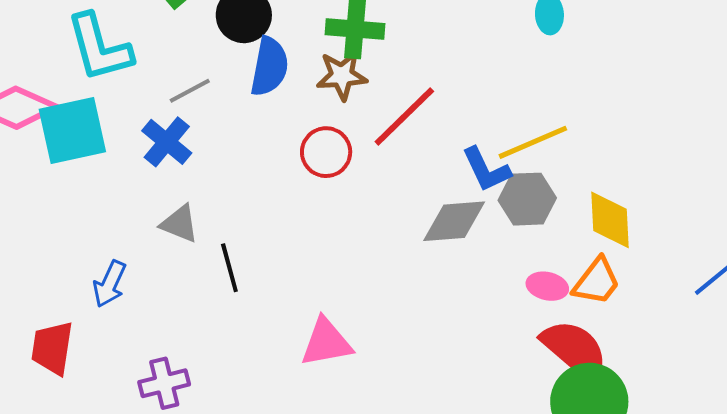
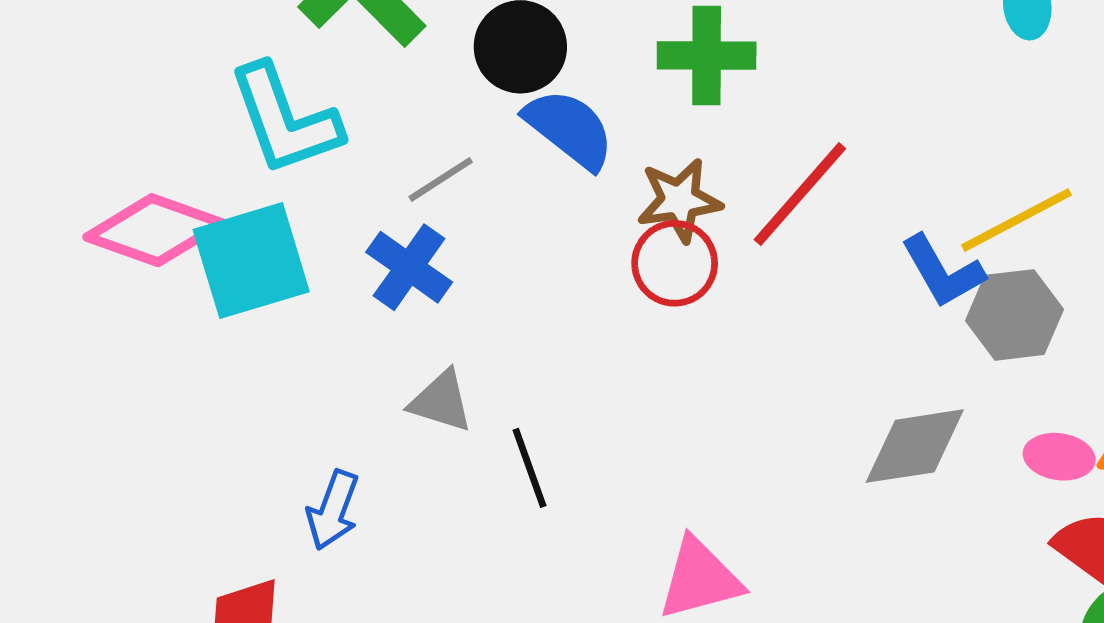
blue semicircle: (269, 67) -> (569, 129), turned -58
brown star: (342, 76) -> (679, 200), moved
gray diamond: (454, 221) -> (915, 446), moved

